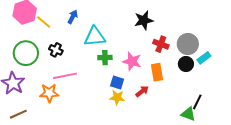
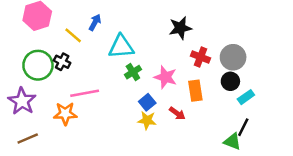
yellow line: (44, 22) -> (73, 35), moved
black cross: (56, 50) -> (62, 62), moved
green cross: (105, 58) -> (133, 72), turned -32
cyan rectangle: (204, 58) -> (246, 97), moved
blue square: (117, 82) -> (147, 102), turned 32
red arrow: (142, 91) -> (177, 113), turned 72

